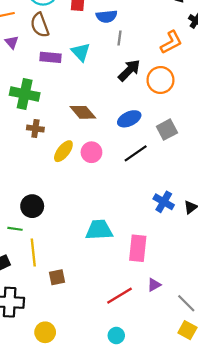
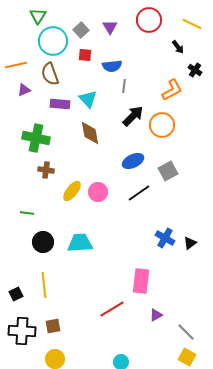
purple triangle: (12, 42) -> (24, 90), turned 48
brown diamond: (83, 112) -> (90, 133), moved, turned 30
green line: (15, 229) -> (27, 213), moved
cyan trapezoid: (99, 230) -> (80, 243), moved
brown square: (57, 277) -> (53, 326), moved
red line: (120, 296) -> (112, 309), moved

